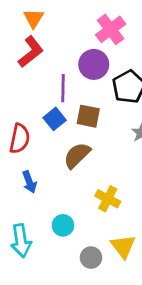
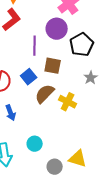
blue square: (55, 119) -> (29, 77), moved
yellow cross: (108, 199) -> (68, 102), moved
yellow triangle: (123, 246) -> (78, 159), turned -36

